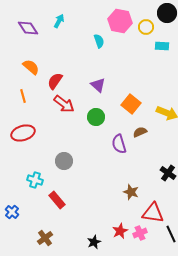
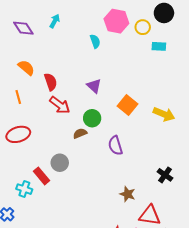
red semicircle: (55, 81) -> (51, 82), turned 126
brown semicircle: (140, 132) -> (80, 133), moved
cyan cross: (35, 180) -> (24, 189), moved
red rectangle: (57, 200) -> (42, 176), moved

